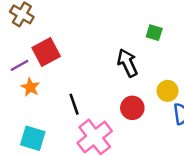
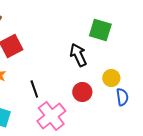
green square: (154, 33) -> (100, 30), size x1.6

